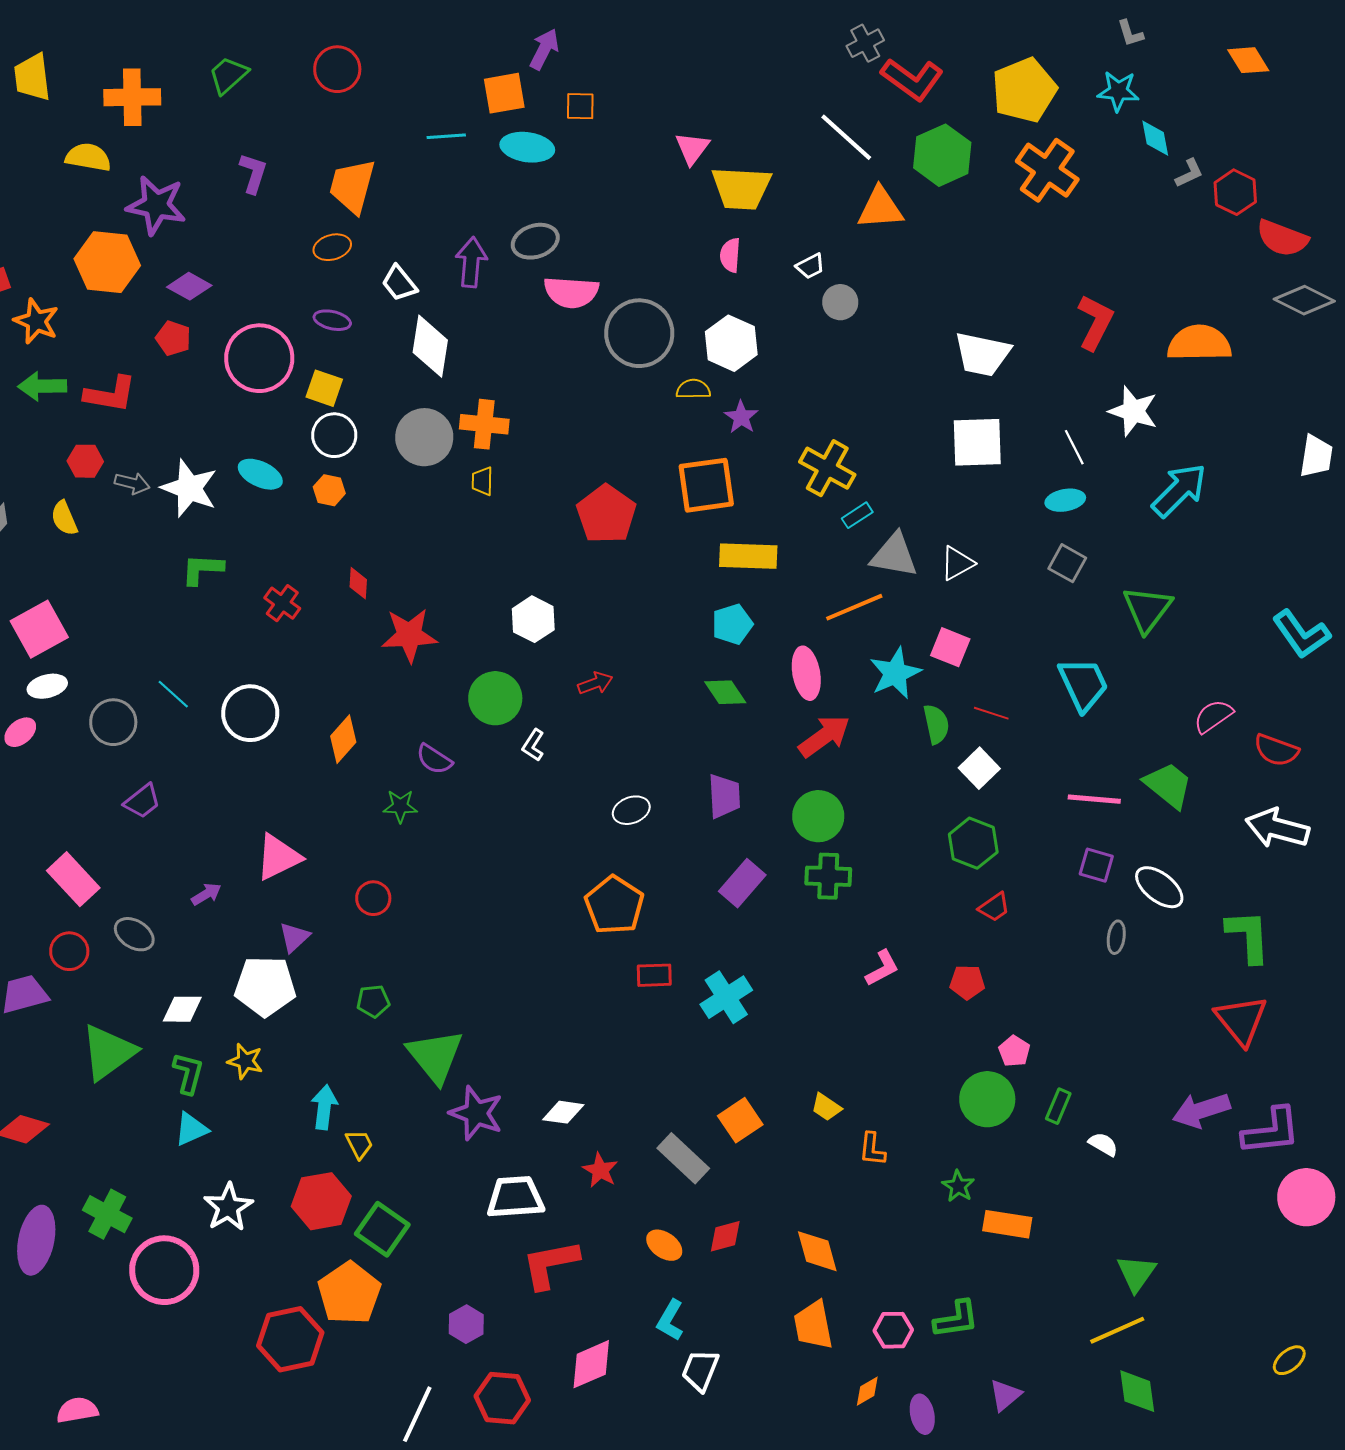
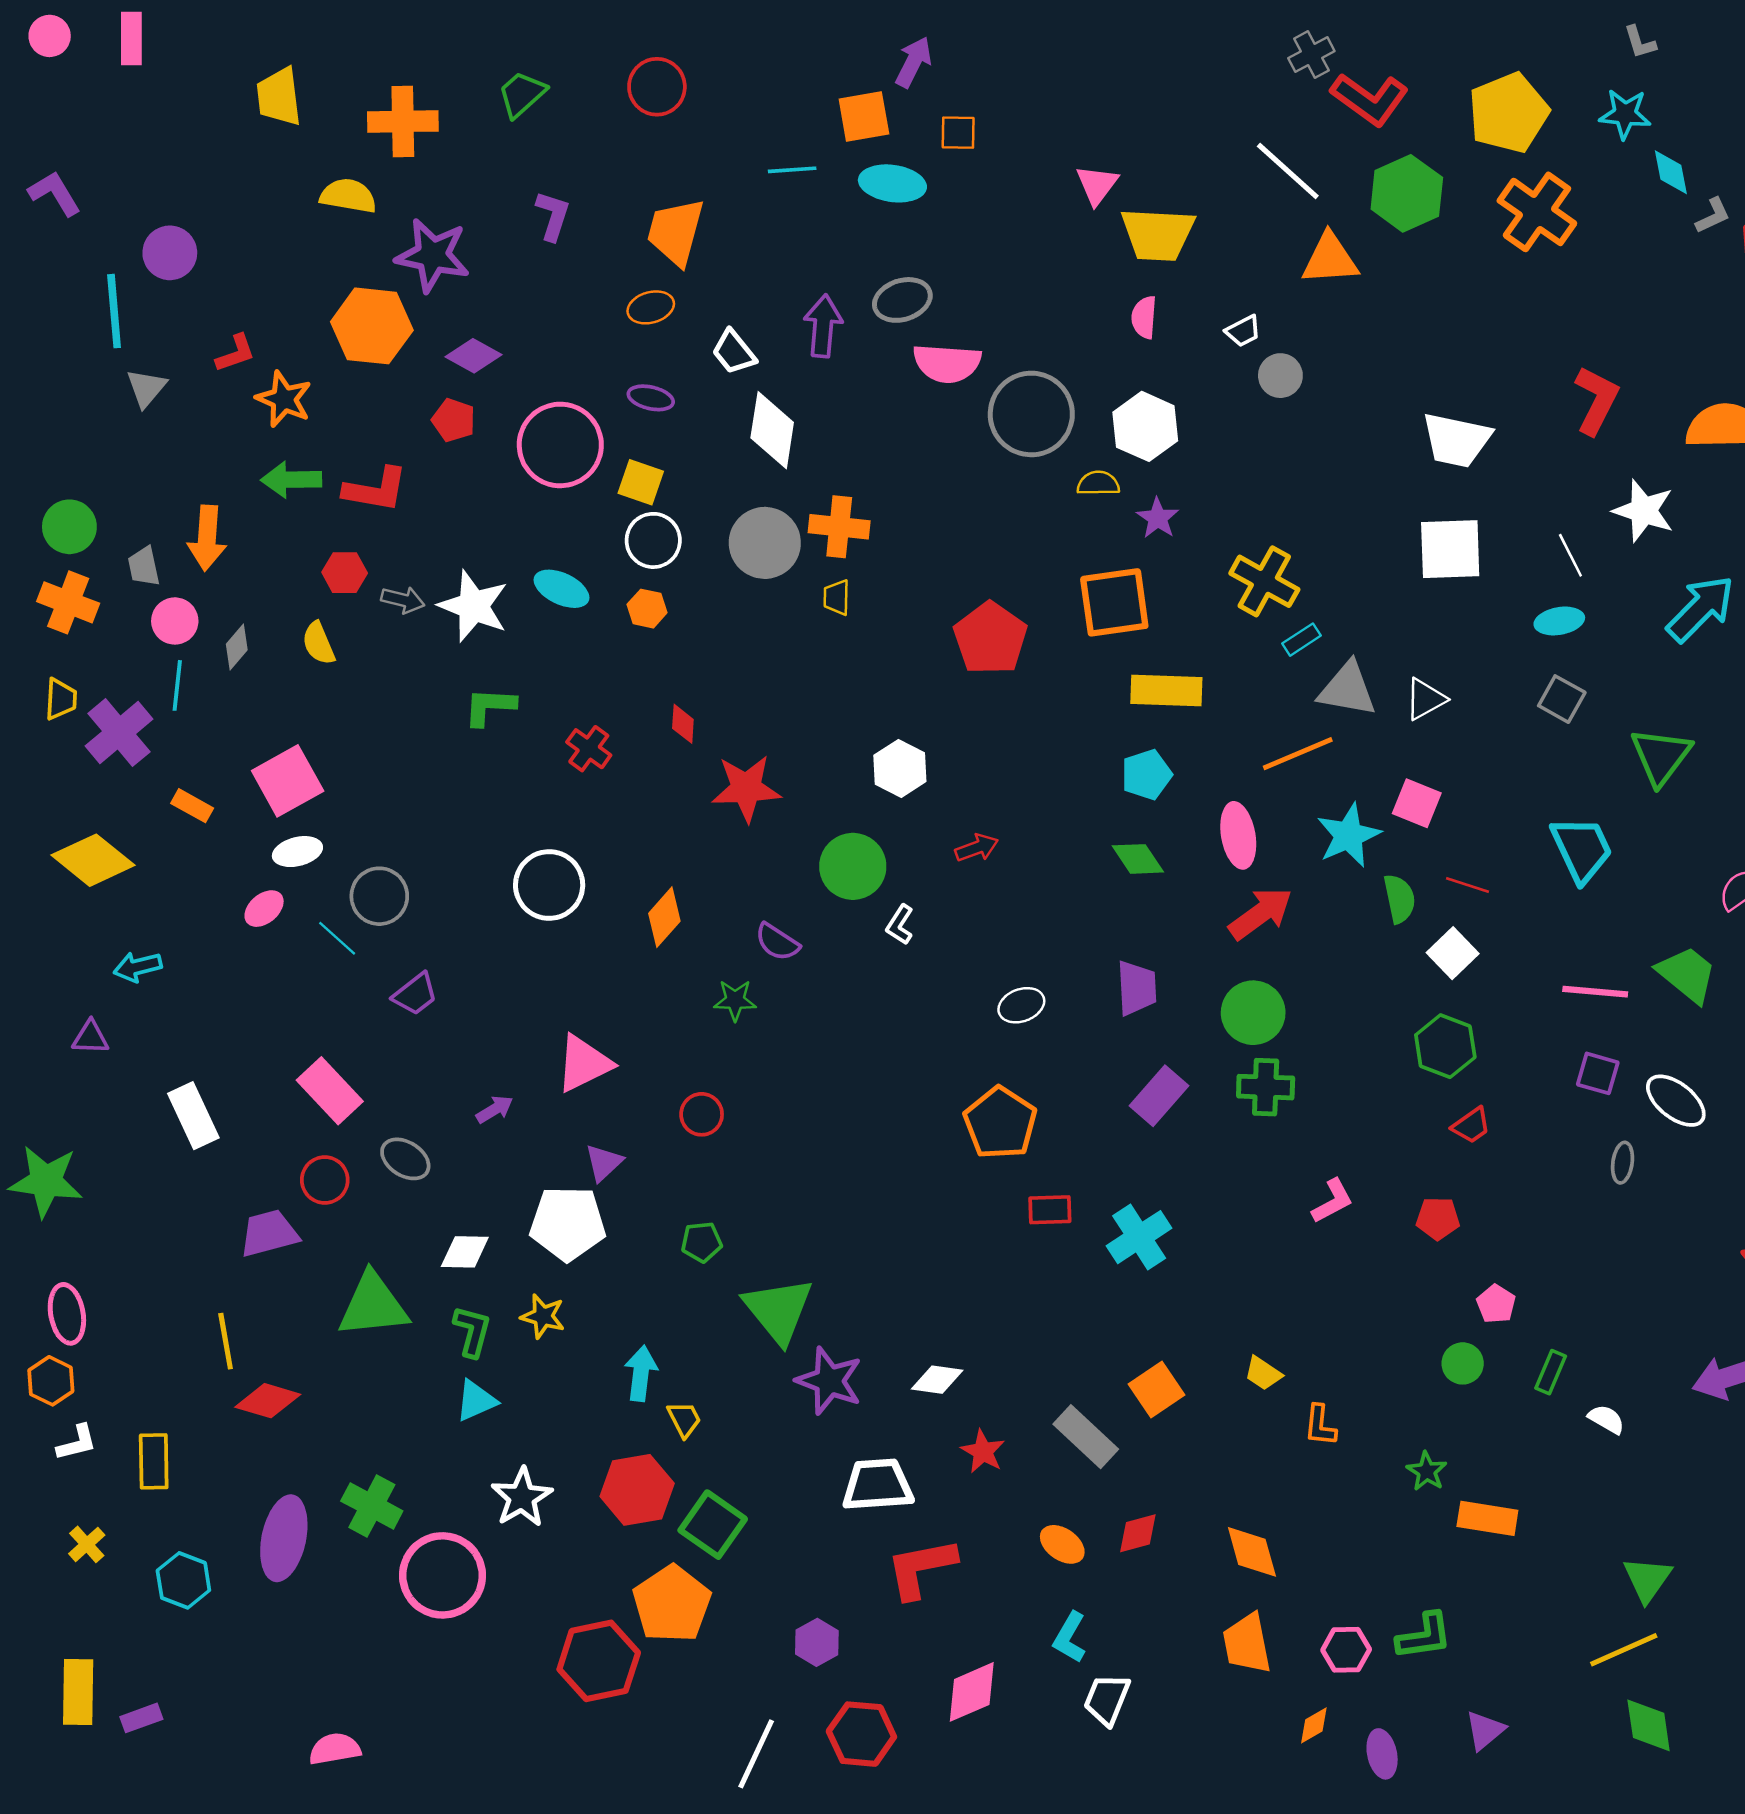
cyan line: (173, 694) -> (337, 938), moved
green triangle: (108, 1052) -> (373, 1305), turned 30
green circle: (987, 1099) -> (1463, 1363), size x0.6

